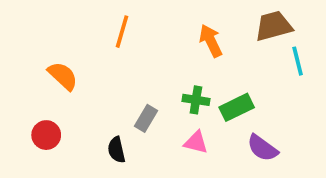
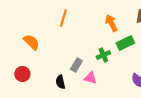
green cross: (196, 100) -> (103, 55), turned -32
green rectangle: (237, 107) -> (125, 43), moved
pink triangle: (196, 142) -> (90, 78), moved

